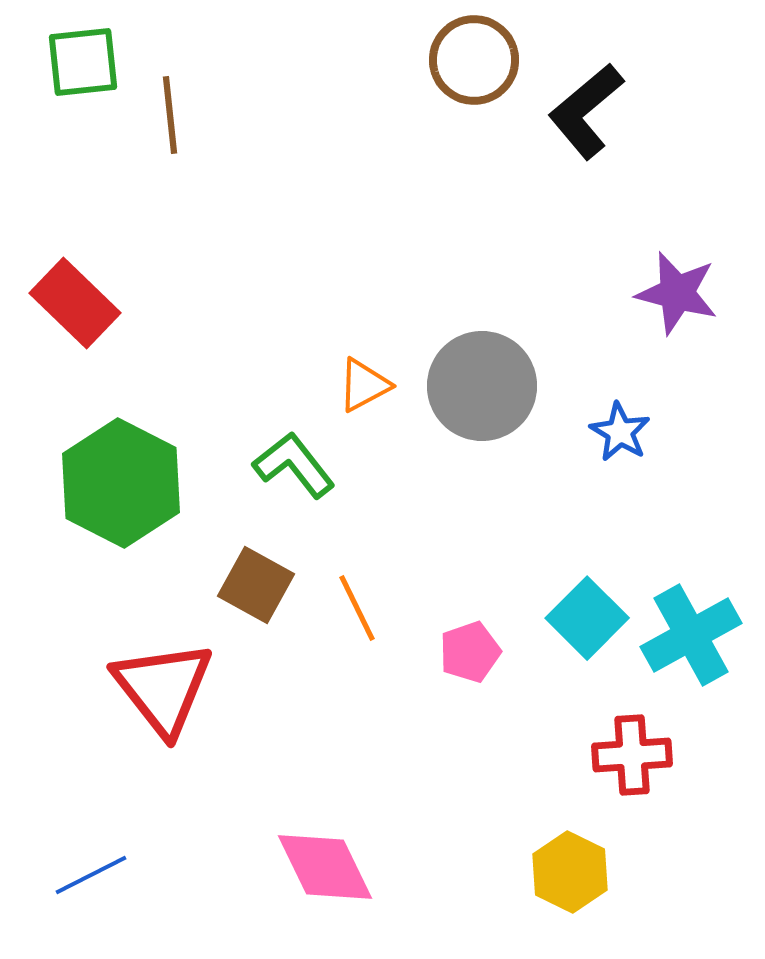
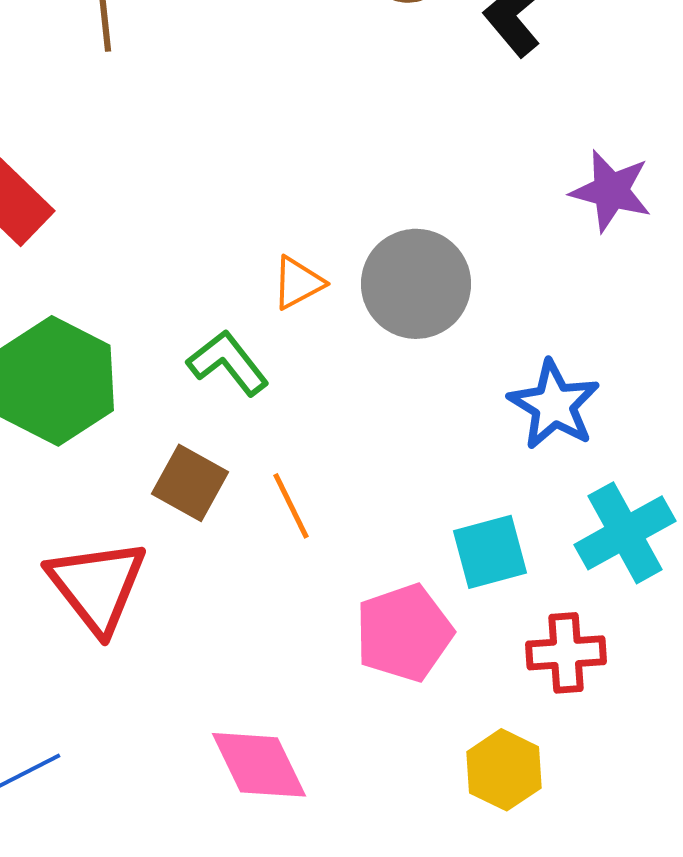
blue star: (620, 432) -> (554, 405), moved, size x1.5
cyan square: (587, 618) -> (490, 552), moved, turned 30
pink pentagon: (470, 652) -> (404, 633), moved, size x1.6

